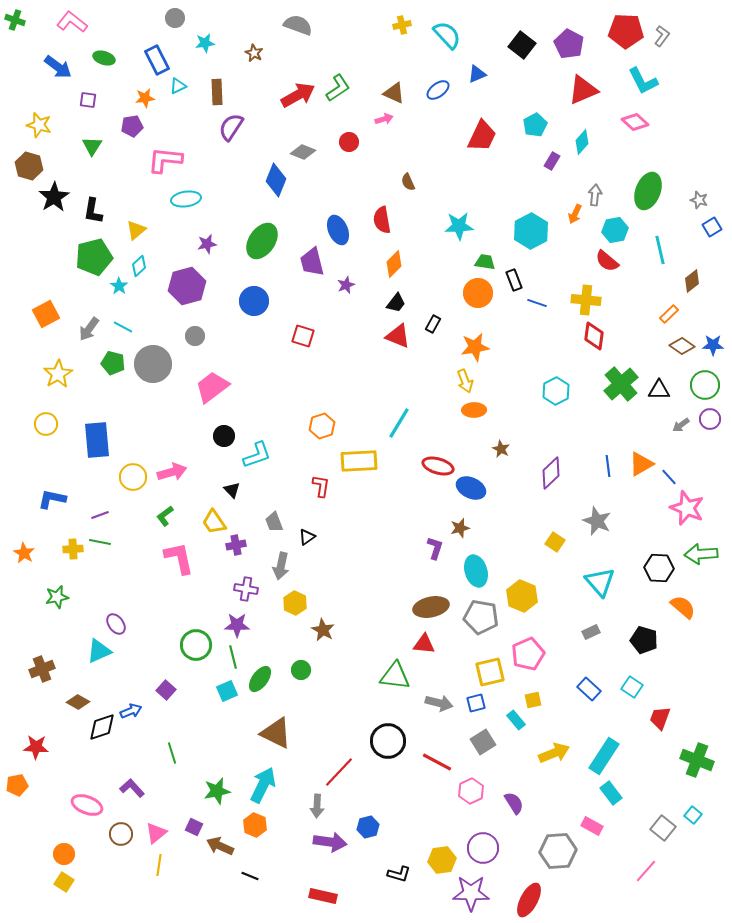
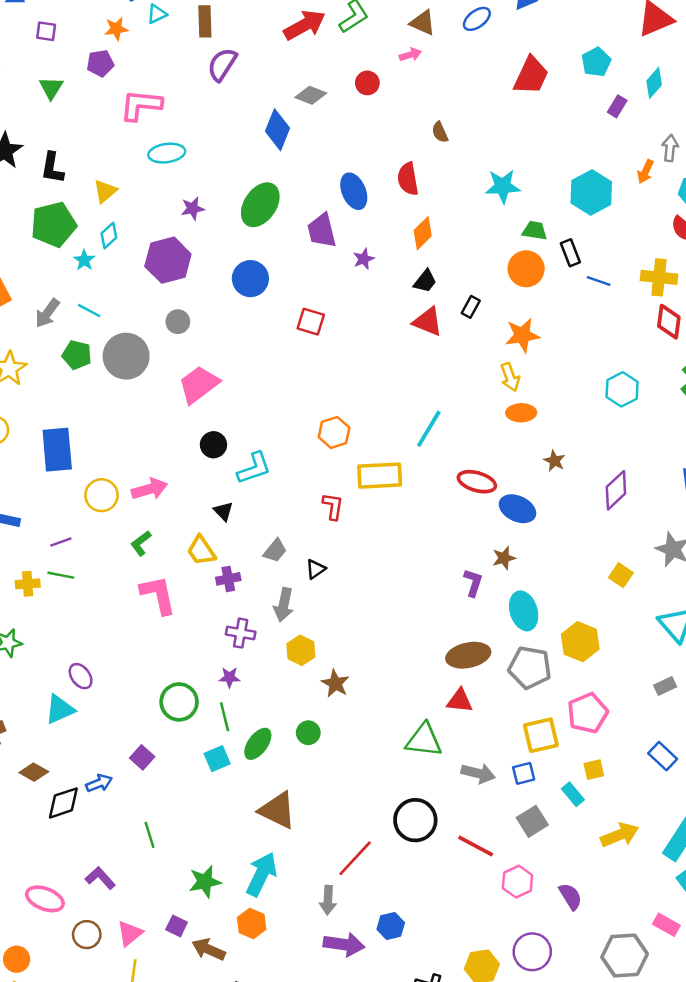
gray trapezoid: (274, 522) -> (275, 551), turned -120
purple star: (237, 625) -> (229, 677), size x0.7

